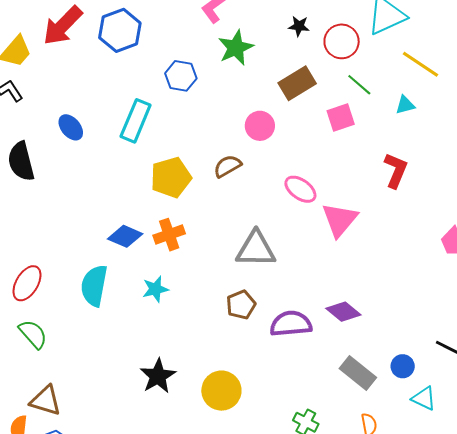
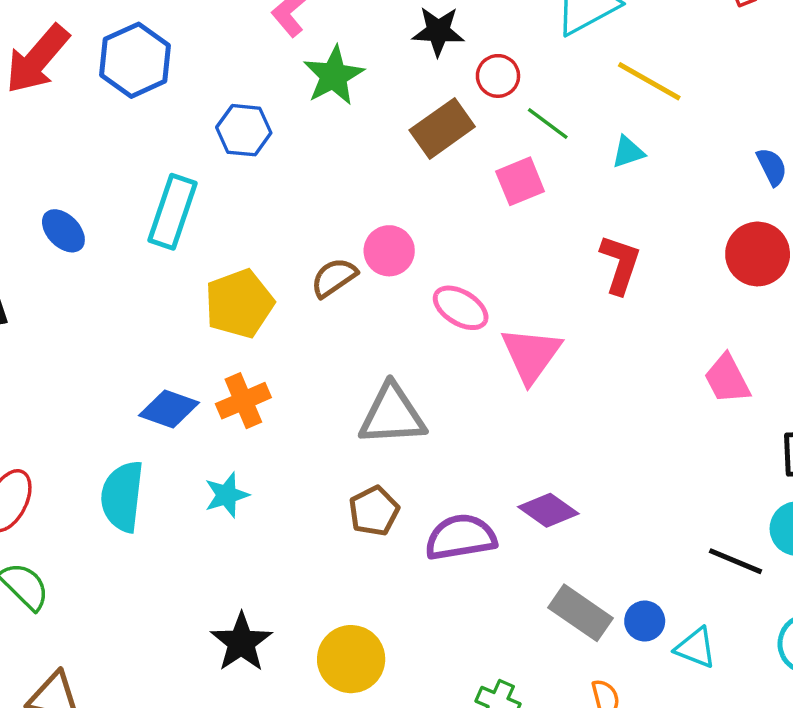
black star: (299, 26) -> (438, 31), size x1.4
red circle: (342, 41) -> (498, 76), moved, size x0.7
pink circle: (260, 126) -> (389, 251), moved
blue circle: (403, 366) -> (645, 621), moved

